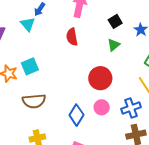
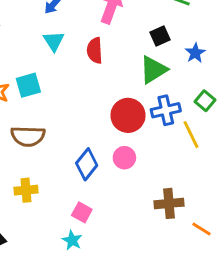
cyan triangle: (28, 24) -> (54, 41), moved
green triangle: (114, 45) -> (153, 70), size x1.5
blue cross: (131, 108) -> (166, 110), moved

